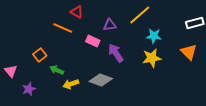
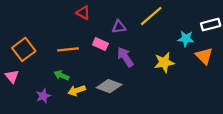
orange line: (63, 28) -> (68, 49), moved, turned -30
cyan star: (154, 36) -> (186, 39), moved
orange square: (40, 55) -> (24, 49), moved, size x1.5
purple star: (29, 89) -> (43, 96), moved

